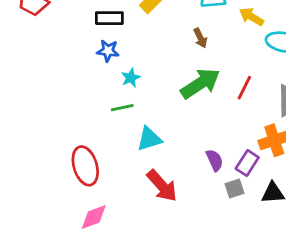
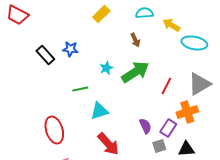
black rectangle: (109, 18) -> (45, 55), moved, turned 48
cyan star: (131, 78) -> (106, 68), moved
red line: (244, 88) -> (166, 86), moved

